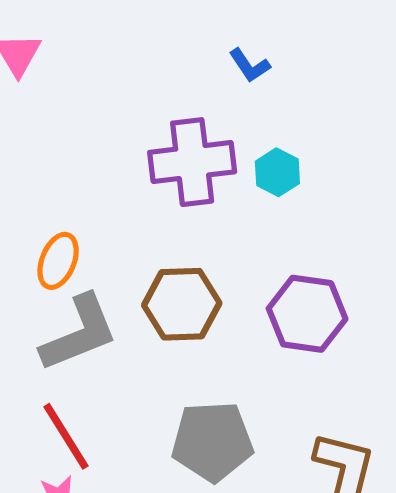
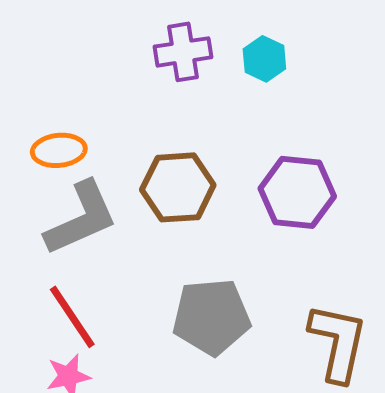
purple cross: (192, 162) -> (183, 52), size x0.7
orange ellipse: (58, 261) -> (59, 150), turned 64

